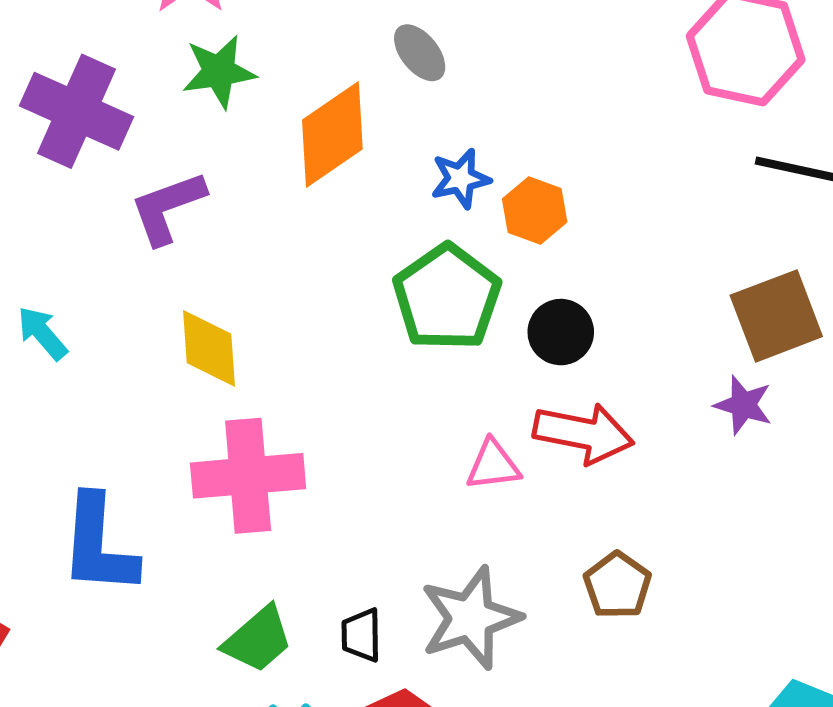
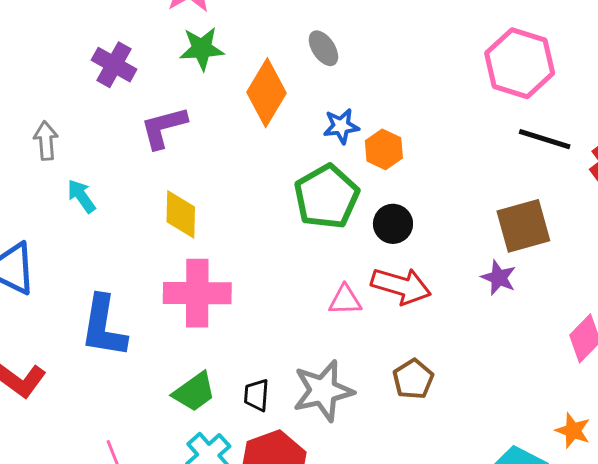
purple cross: (76, 111) -> (114, 65), size x0.7
orange diamond: (332, 135) -> (267, 93), turned -30

